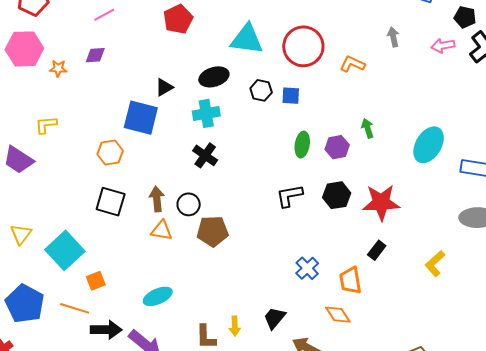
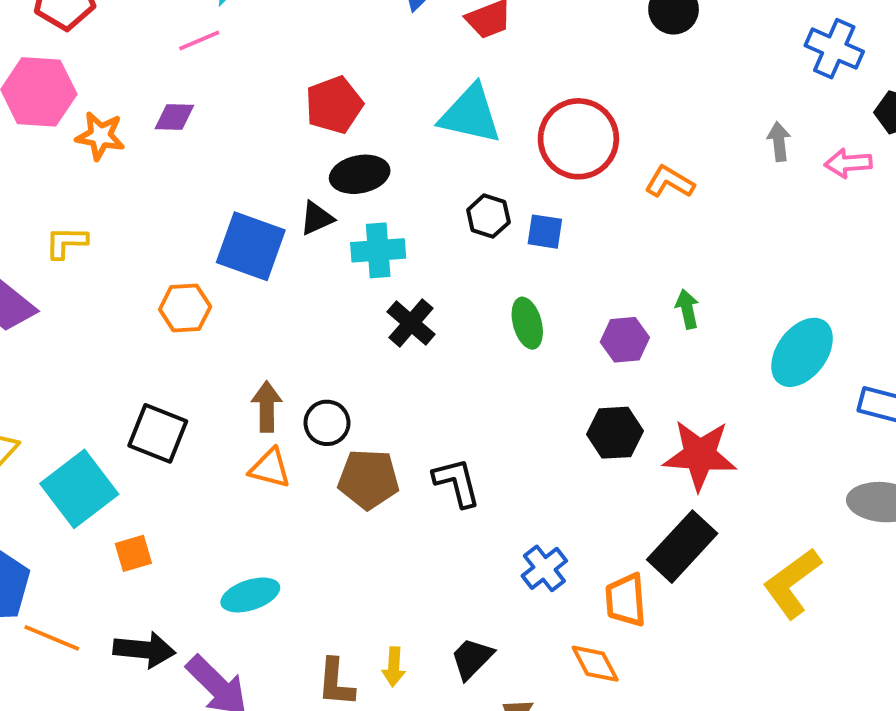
red pentagon: (178, 19) -> (334, 105), moved
gray arrow: (393, 37) -> (779, 142), moved
orange star: (58, 68) -> (100, 136), size x1.4
black ellipse: (214, 77) -> (360, 174), moved
black triangle: (164, 87) -> (317, 218), moved
green ellipse: (302, 145) -> (527, 323), moved, turned -30
black cross: (205, 155) -> (411, 323), moved
black L-shape: (289, 196) -> (457, 482), moved, turned 80
black square: (111, 202) -> (158, 433), moved
black rectangle: (377, 250) -> (682, 547), size x1.8
yellow L-shape: (435, 264) -> (792, 583), size x1.4
orange line: (75, 308) -> (52, 638), moved

